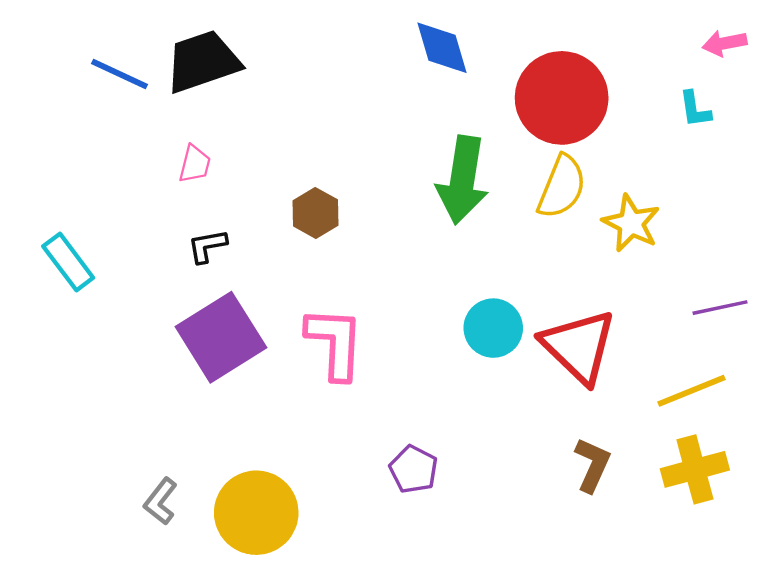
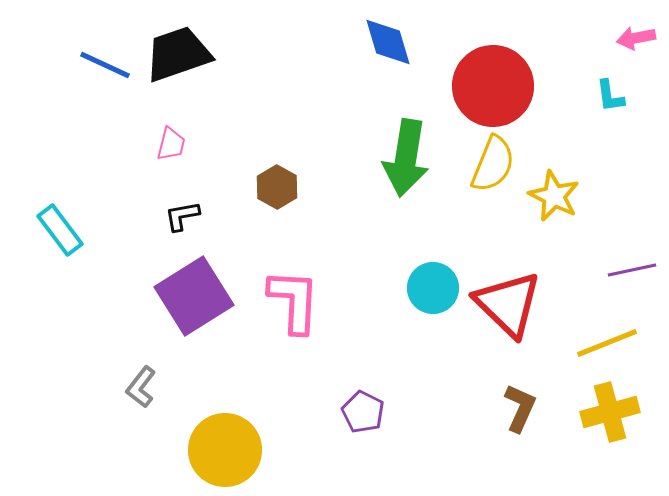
gray L-shape: (161, 501) -> (141, 387), moved

